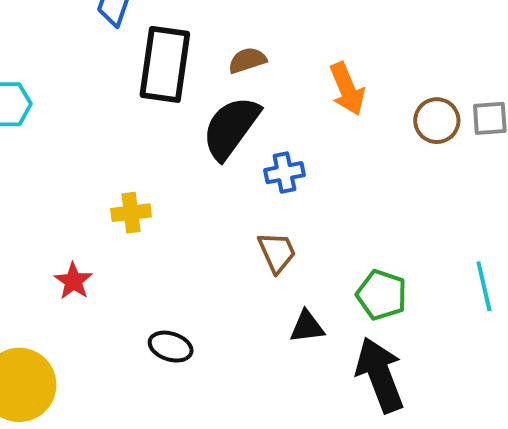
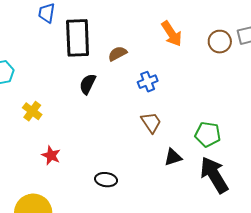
brown semicircle: (247, 60) -> (117, 54), moved
black semicircle: (231, 128) -> (88, 84), moved, size x0.6
yellow cross: (131, 213) -> (32, 111), moved, turned -36

